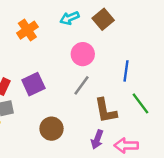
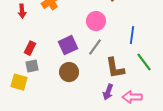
purple square: (33, 84) -> (68, 45), moved
brown circle: (52, 129) -> (69, 72), moved

